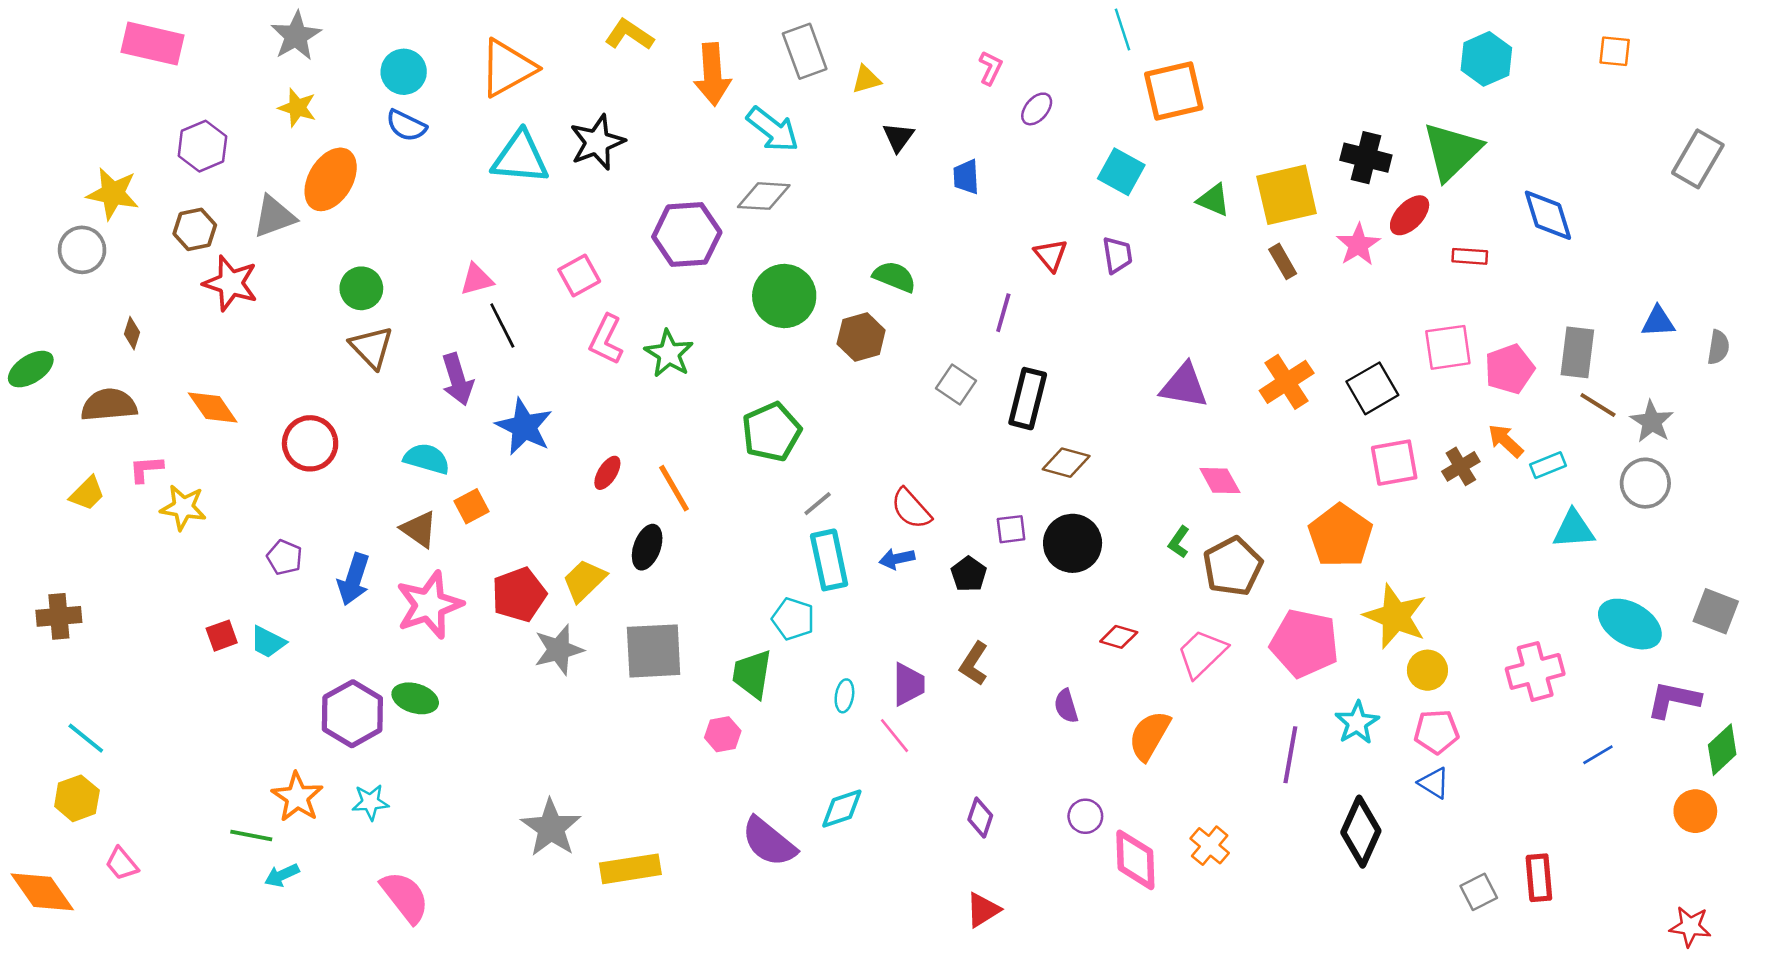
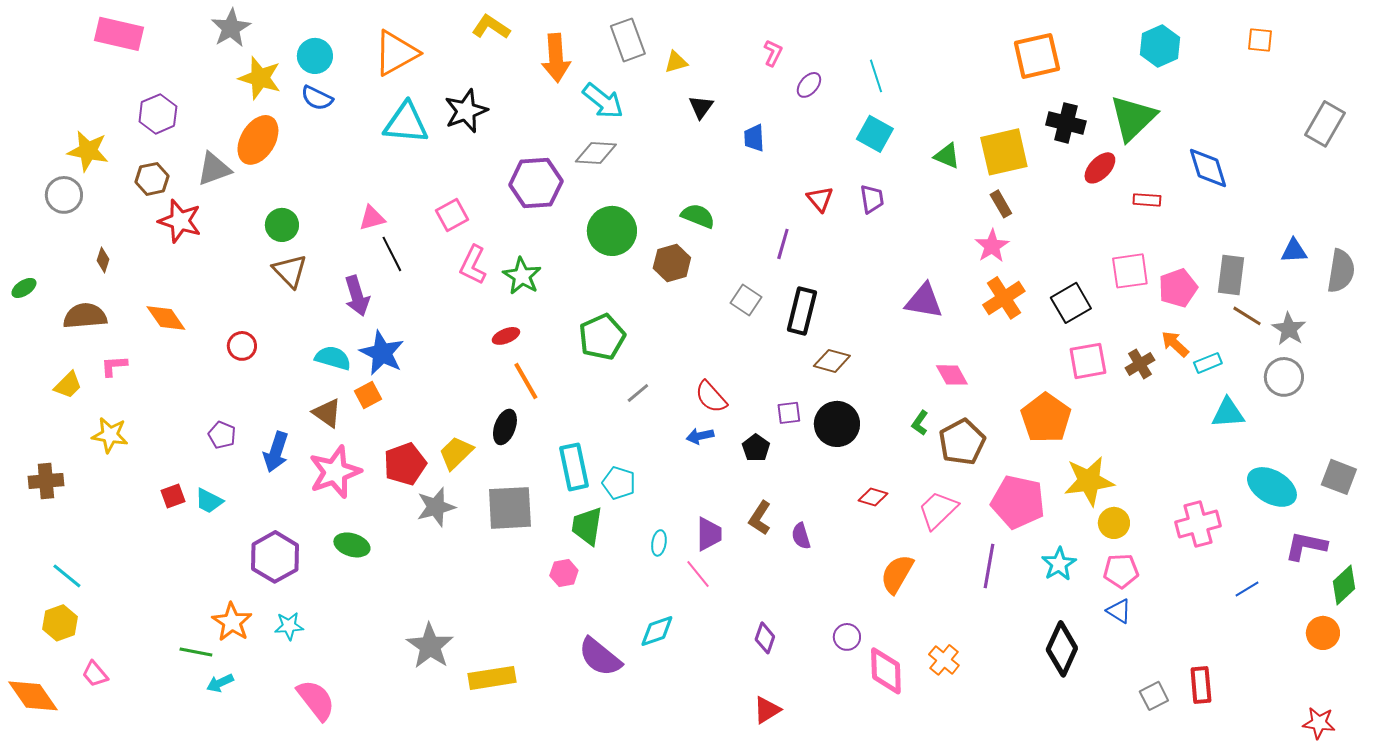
cyan line: (1123, 29) -> (876, 76), moved
orange square: (1174, 91) -> (1037, 56), moved
yellow star: (297, 108) -> (260, 78), moved, size x1.4
pink star: (1358, 245) -> (992, 246), moved
gray semicircle: (1718, 347) -> (1341, 271), size x1.6
green ellipse: (31, 369) -> (24, 288), size x0.7
blue star: (524, 427) -> (382, 353), moved
red circle: (310, 443) -> (242, 346), size x0.7
red ellipse: (607, 473) -> (506, 336), moved, turned 36
yellow star: (183, 507) -> (110, 435), moved
cyan rectangle: (829, 560) -> (574, 467), moved
yellow star: (1395, 616) -> (1089, 481), turned -30
green ellipse: (415, 698) -> (352, 545), moved
purple semicircle: (1066, 706) -> (801, 536), moved
purple line: (1290, 755) -> (989, 566), moved

